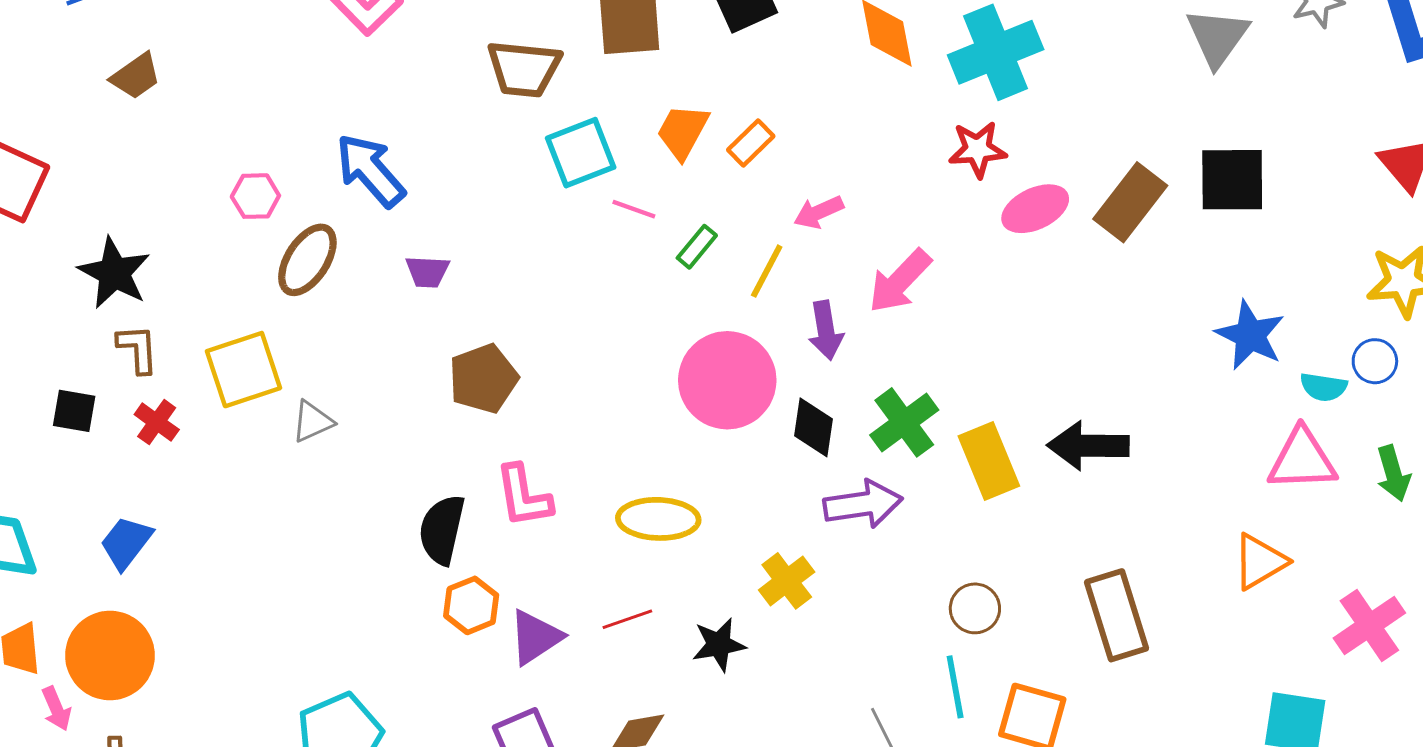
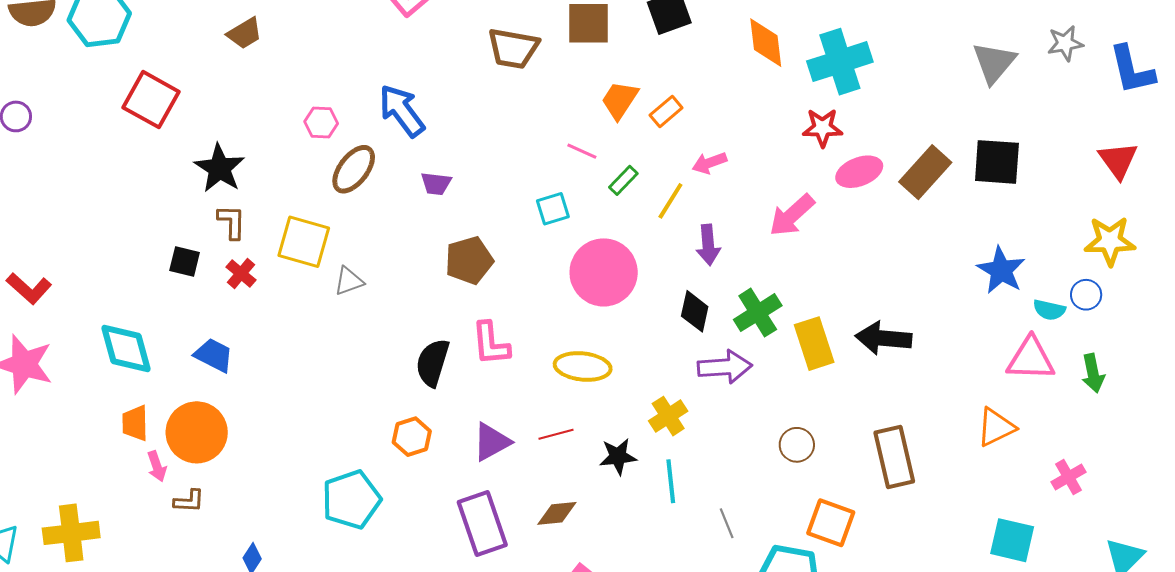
cyan square: (581, 153) -> (553, 209), moved, size x0.7
pink arrow: (900, 281) -> (792, 215), moved
yellow square: (243, 370) -> (304, 242), turned 30
pink circle: (727, 380) -> (604, 272), moved
blue trapezoid: (126, 543) -> (214, 355), turned 75
orange hexagon: (471, 605) -> (412, 437), moved
pink cross: (1369, 625) -> (1068, 477), size x0.7
cyan line: (955, 687) -> (671, 481), moved

